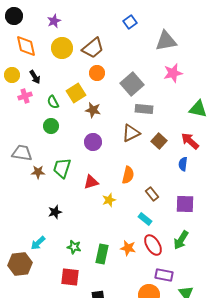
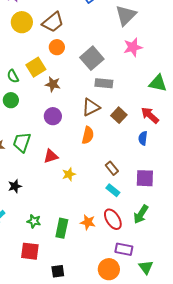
gray triangle: (166, 41) -> (126, 15), turned -35
orange semicircle: (128, 175) -> (88, 135), moved
cyan rectangle: (145, 219) -> (113, 190), moved

